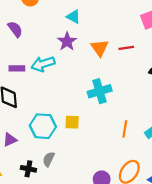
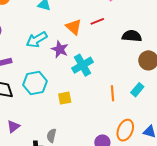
purple star: (67, 41) -> (60, 49), moved
cyan arrow: (43, 64) -> (37, 40), moved
cyan hexagon: (43, 126) -> (35, 83), moved

